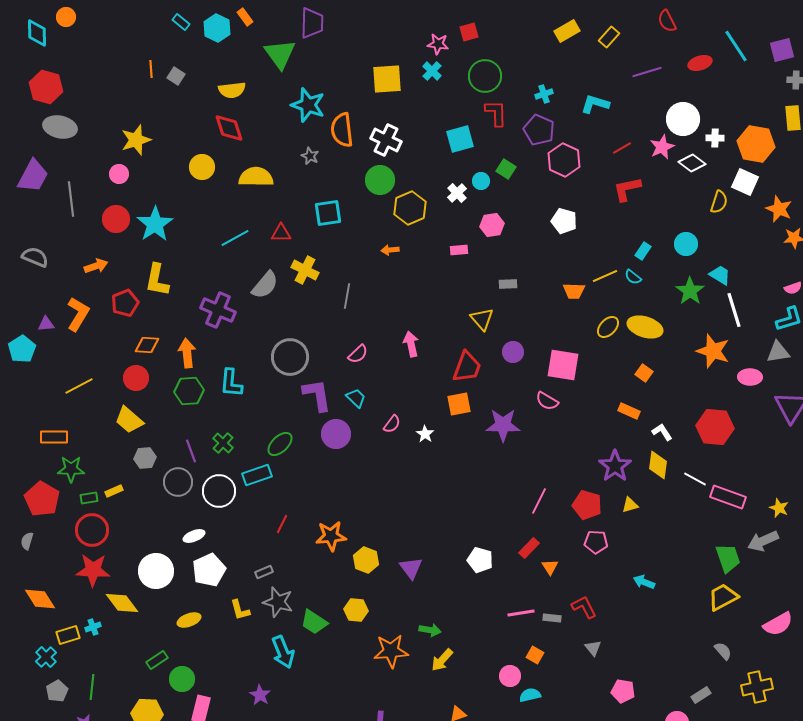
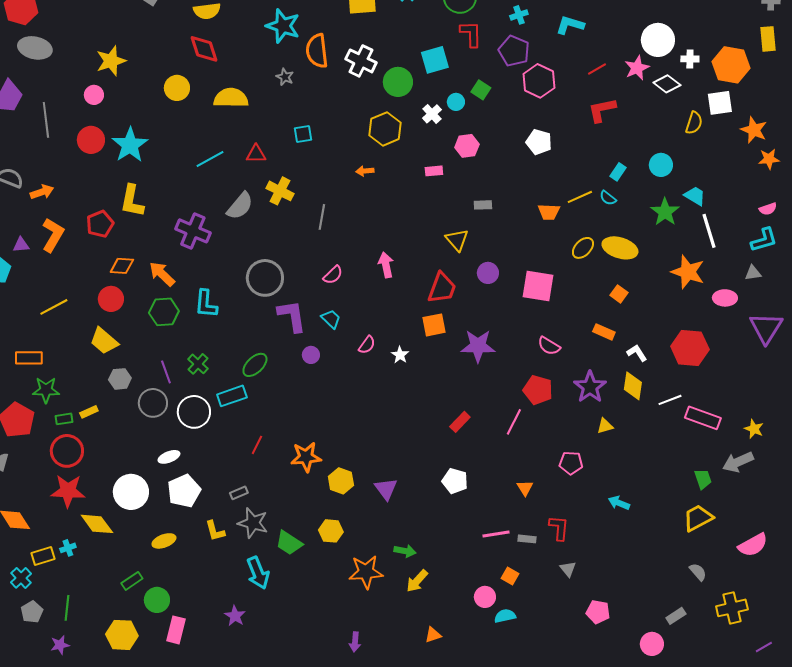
green circle: (380, 180) -> (398, 82), moved
white square: (745, 182) -> (720, 103), turned -32
cyan square: (328, 213) -> (303, 134), size x0.7
orange arrow: (96, 266) -> (42, 192), moved
gray triangle: (778, 352) -> (753, 273), size x0.7
orange arrow: (187, 353) -> (162, 274), turned -40
pink semicircle: (547, 401) -> (549, 346), moved
purple circle: (336, 434) -> (311, 355), size x0.6
white line: (695, 479) -> (670, 400), turned -50
red pentagon: (587, 505) -> (538, 390), moved
red rectangle: (529, 548) -> (460, 422), moved
green trapezoid: (728, 558) -> (703, 479), size x0.7
red L-shape: (584, 607) -> (559, 528), turned 32

